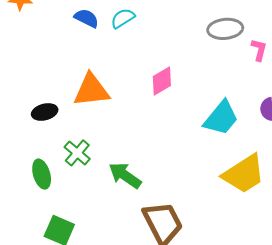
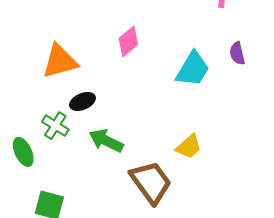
black ellipse: (45, 112) -> (83, 101), moved
yellow trapezoid: (244, 174) -> (189, 147), moved, size x0.6

